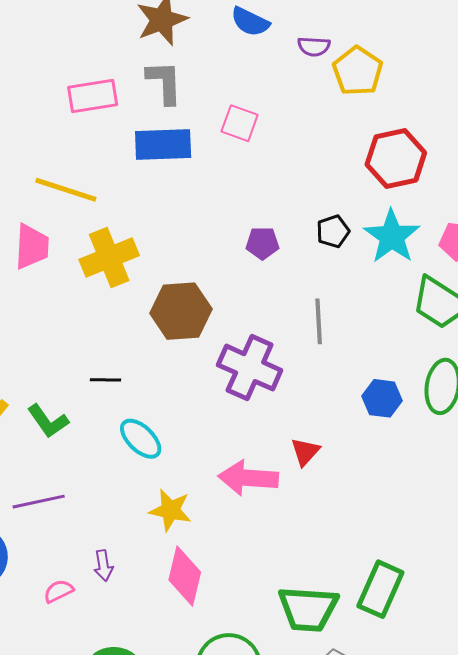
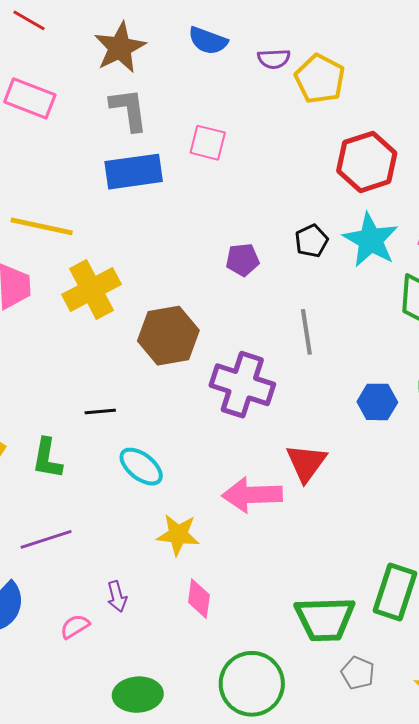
pink rectangle: (93, 96) -> (30, 98), moved, turned 36
green L-shape: (48, 421) -> (47, 458), turned 51
red triangle: (305, 452) -> (306, 463), size x1.4
pink diamond: (185, 576) -> (199, 599), size x0.7

